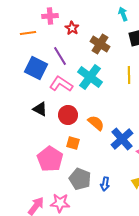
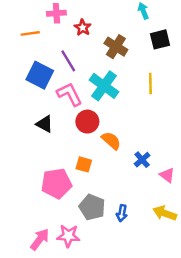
pink L-shape: (61, 84) -> (70, 94), turned 30
red circle: (68, 115) -> (87, 122), moved
blue cross: (122, 139) -> (142, 160), size x0.6
pink pentagon: (50, 159) -> (56, 183), turned 30

